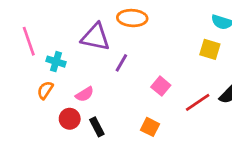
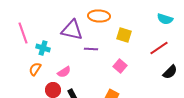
yellow square: (210, 49) -> (124, 35), moved
purple line: (121, 63) -> (91, 49), turned 64
red line: (198, 102) -> (159, 48), moved

